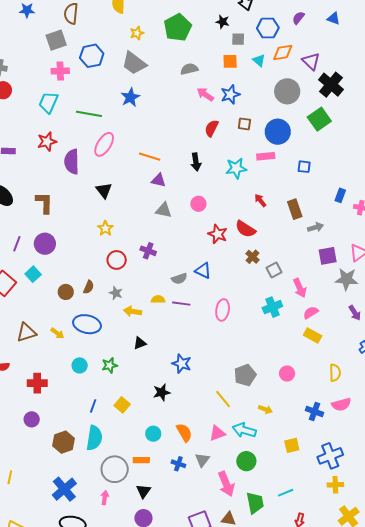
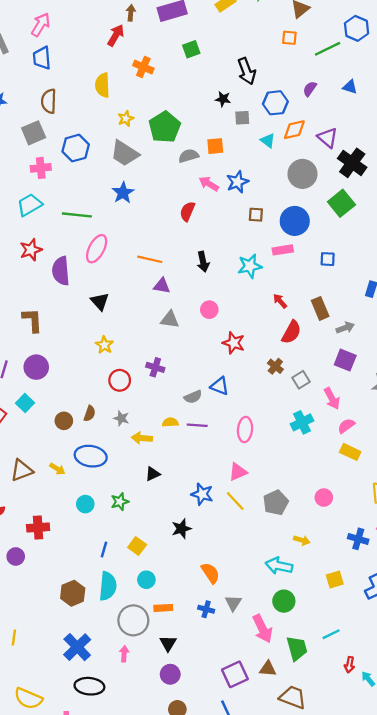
green pentagon: (178, 27) -> (165, 127), moved
orange square: (230, 61) -> (215, 146), moved
cyan trapezoid: (48, 102) -> (30, 205), turned 40
red semicircle: (212, 128) -> (187, 211), moved
red semicircle: (245, 229) -> (291, 332), moved, turned -90
purple square: (328, 256) -> (345, 360), moved, turned 36
yellow line: (223, 399) -> (235, 501), moved
purple circle: (32, 419) -> (16, 556), moved
pink triangle: (217, 433) -> (238, 472), moved
cyan circle: (153, 434) -> (146, 580), moved

